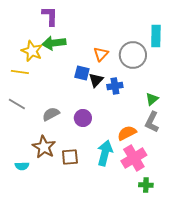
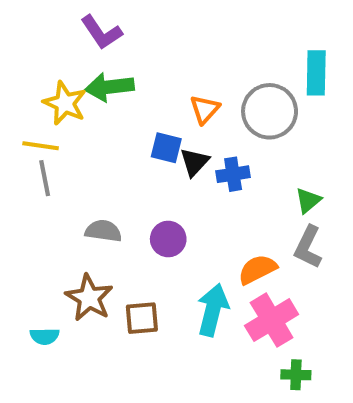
purple L-shape: (50, 16) -> (101, 32), turned 145
gray line: (17, 104) -> (45, 178), moved, turned 48
gray semicircle: (51, 114) -> (103, 231), turned 36

